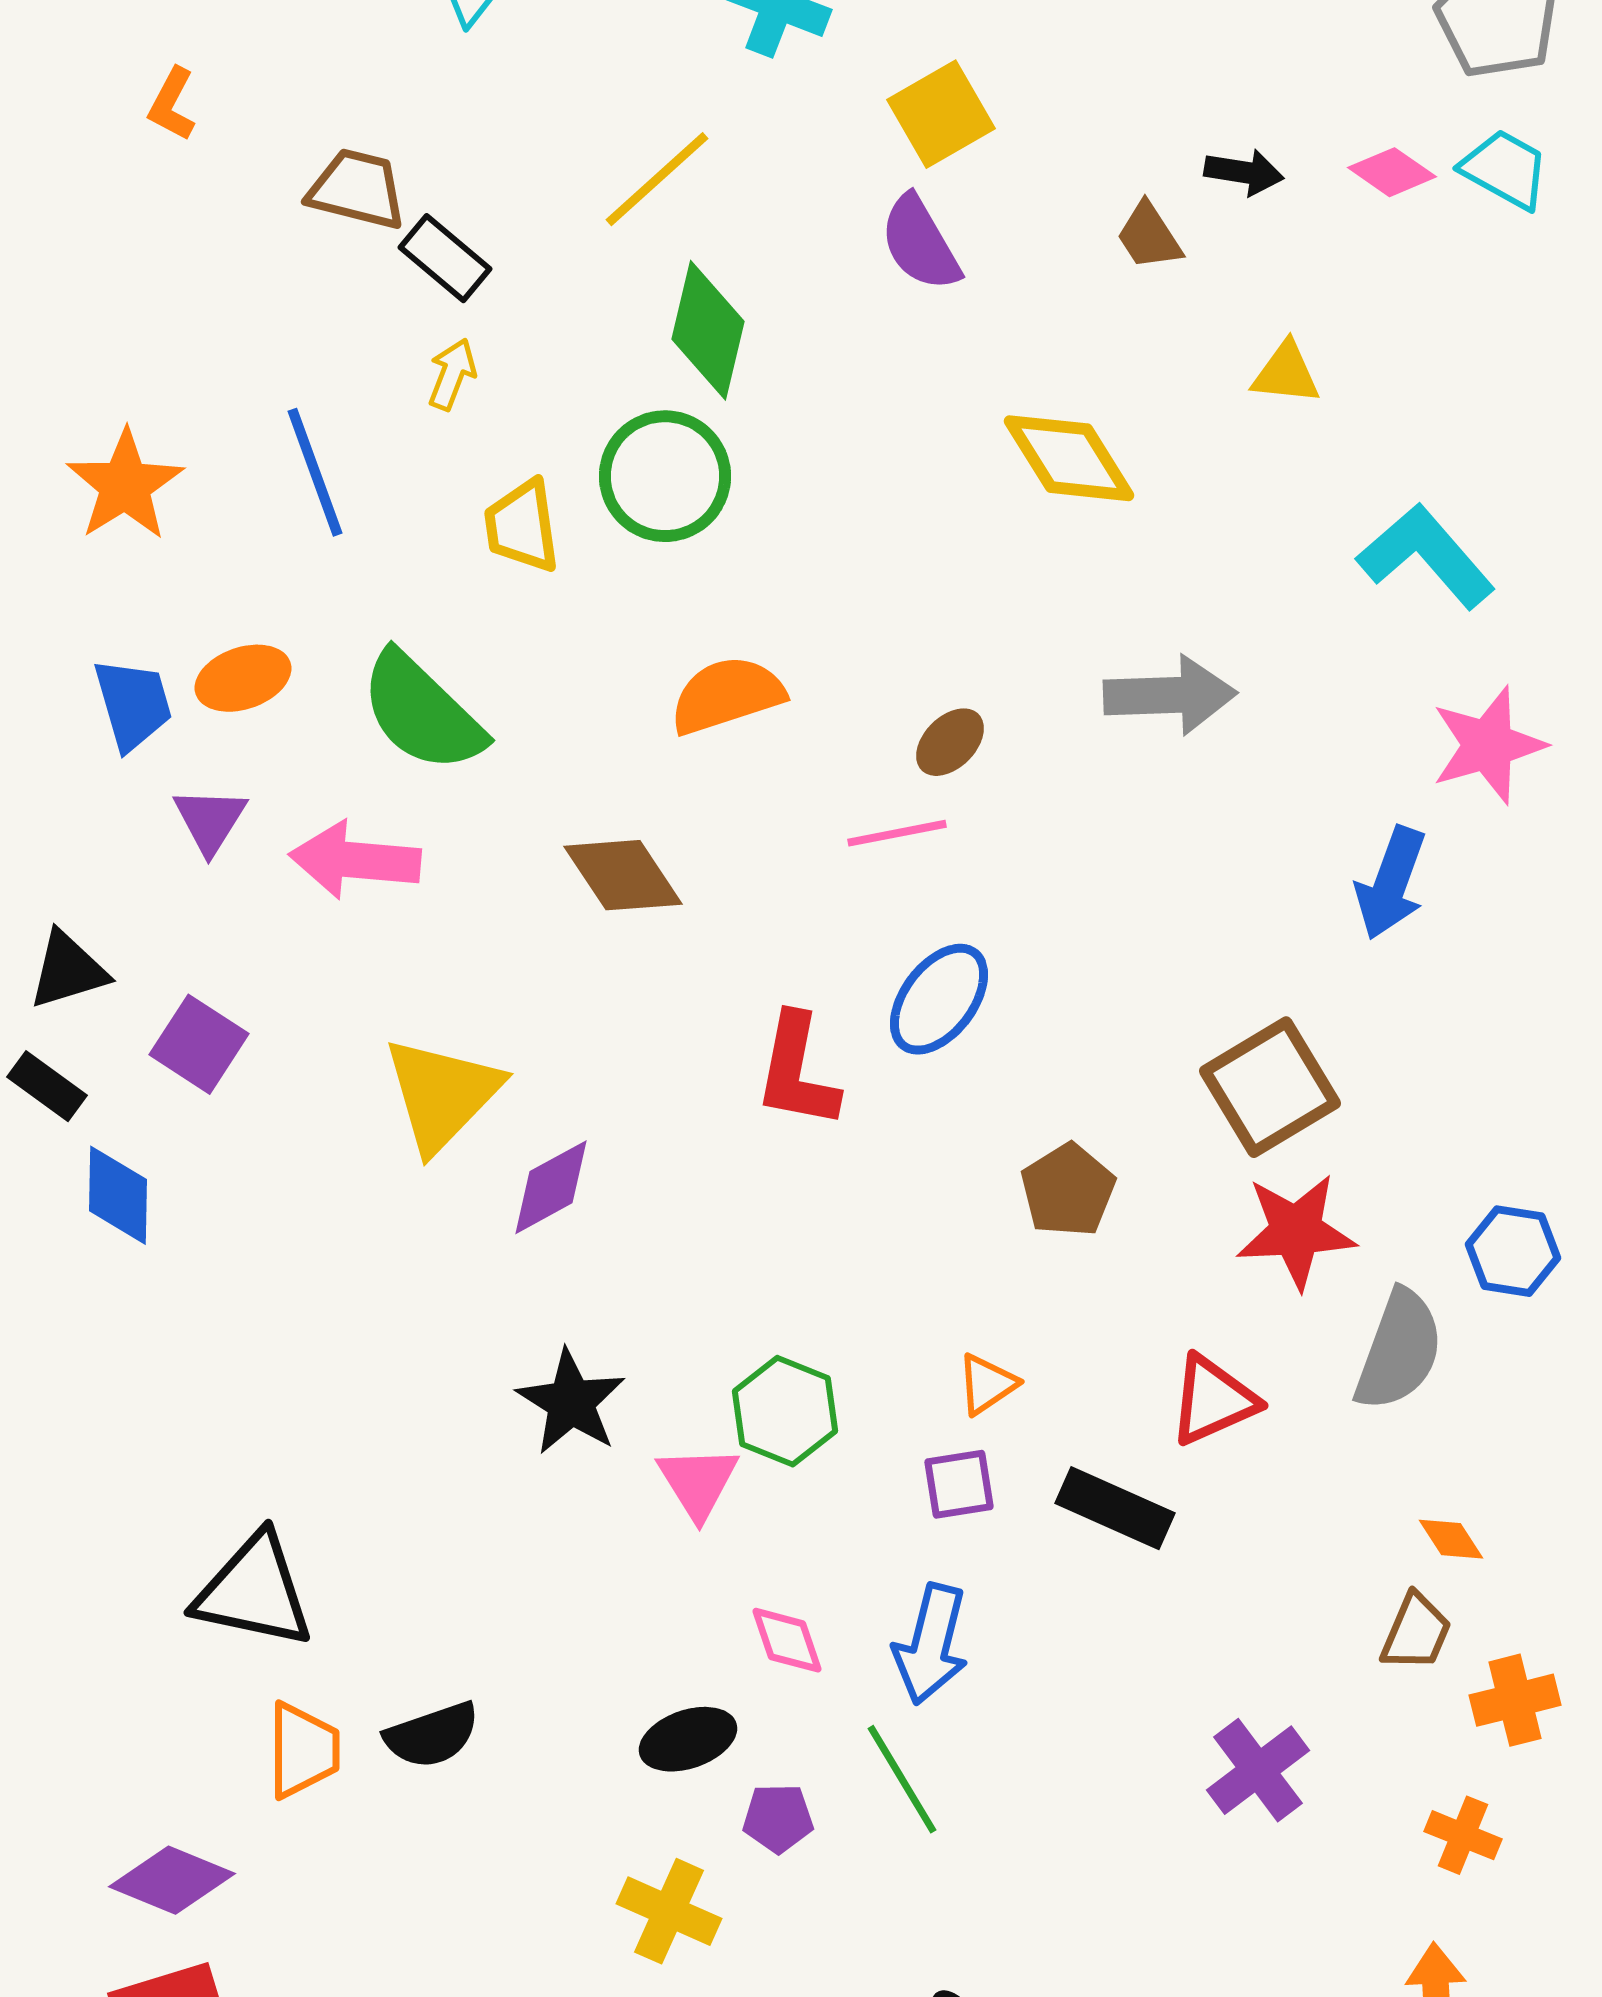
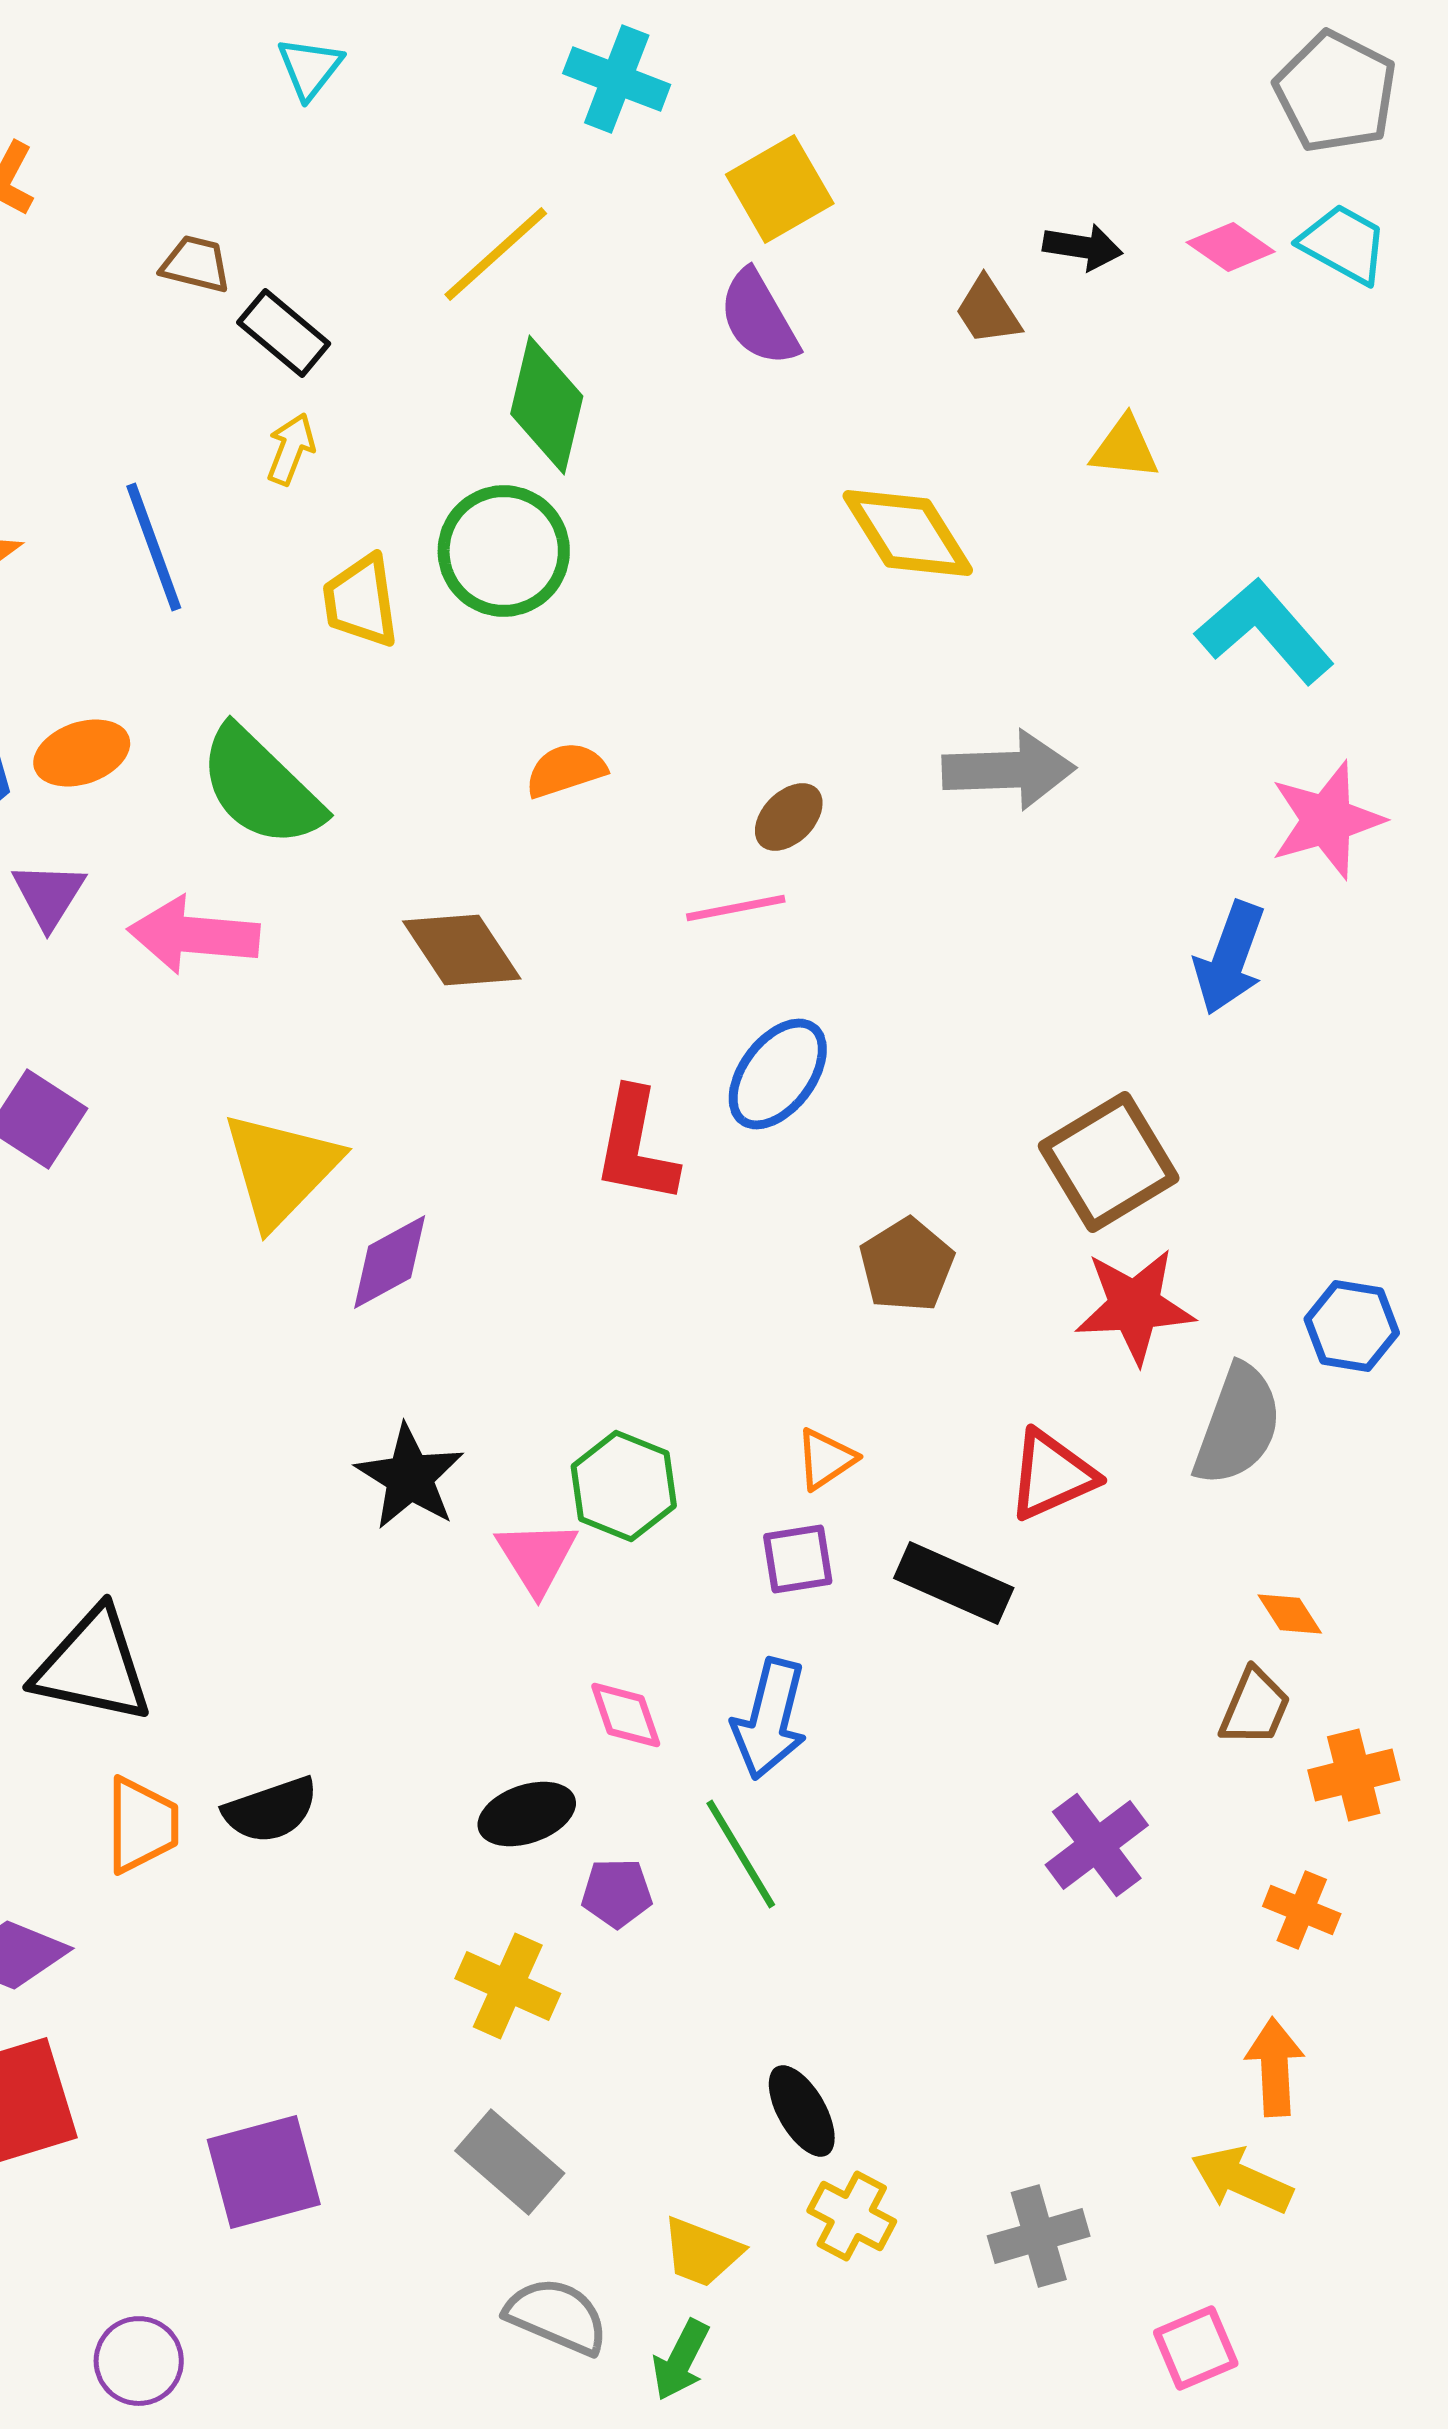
brown trapezoid: (357, 189) -> (196, 264), size x0.7
orange semicircle: (727, 695) -> (566, 770), size x0.7

